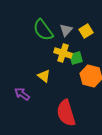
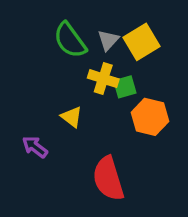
yellow square: (86, 31) -> (142, 42), size x1.5

